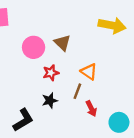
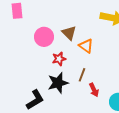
orange triangle: (89, 72) -> (86, 46), moved
black star: (50, 100) -> (58, 83), size x1.5

